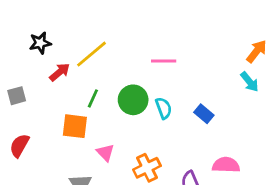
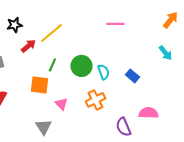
orange arrow: (256, 51) -> (170, 20), moved
pink line: (164, 61) -> (115, 24), moved
orange cross: (147, 168) -> (95, 100), moved

